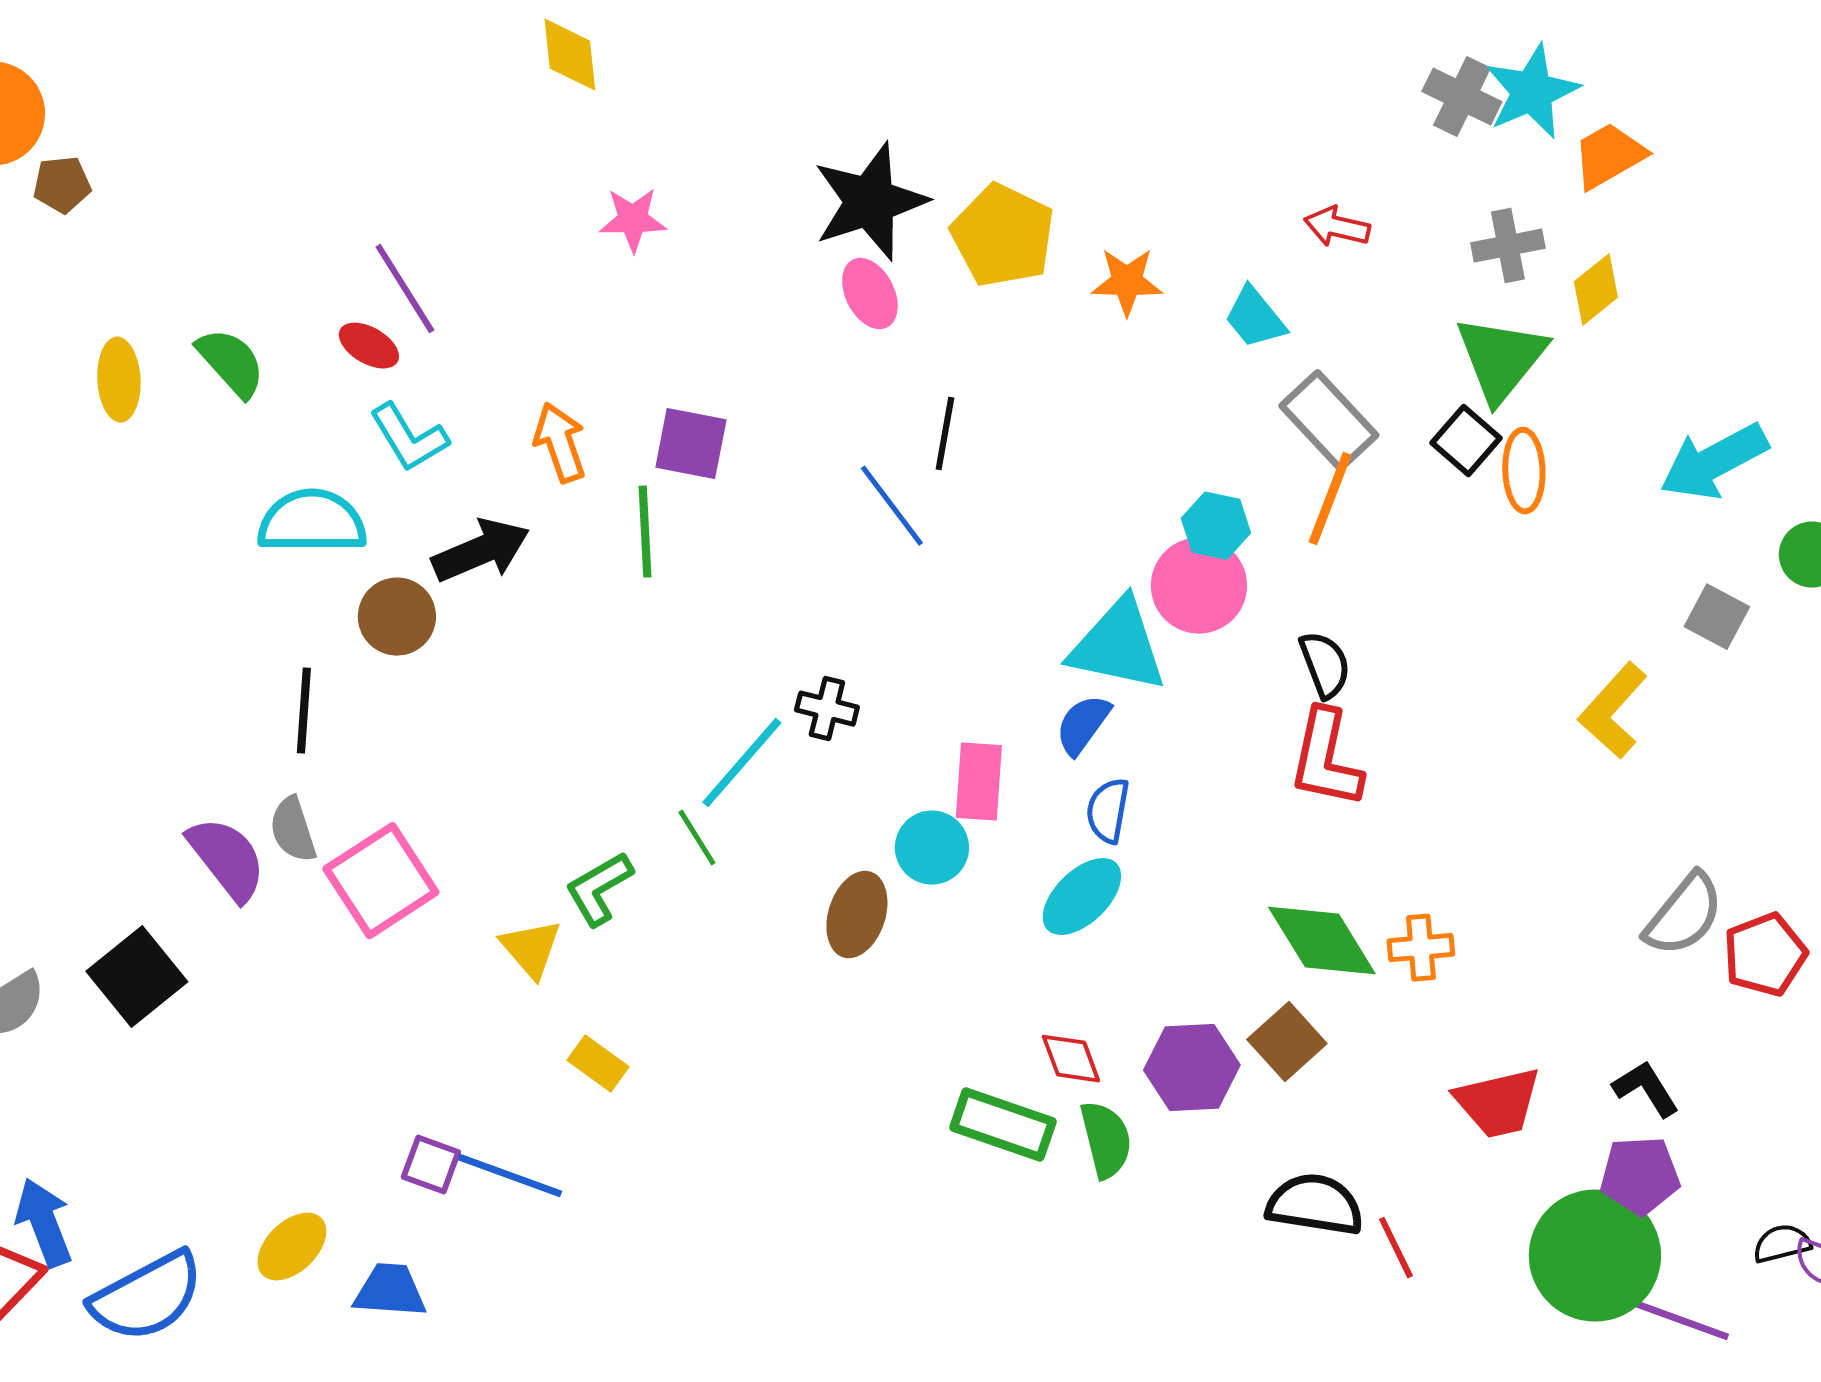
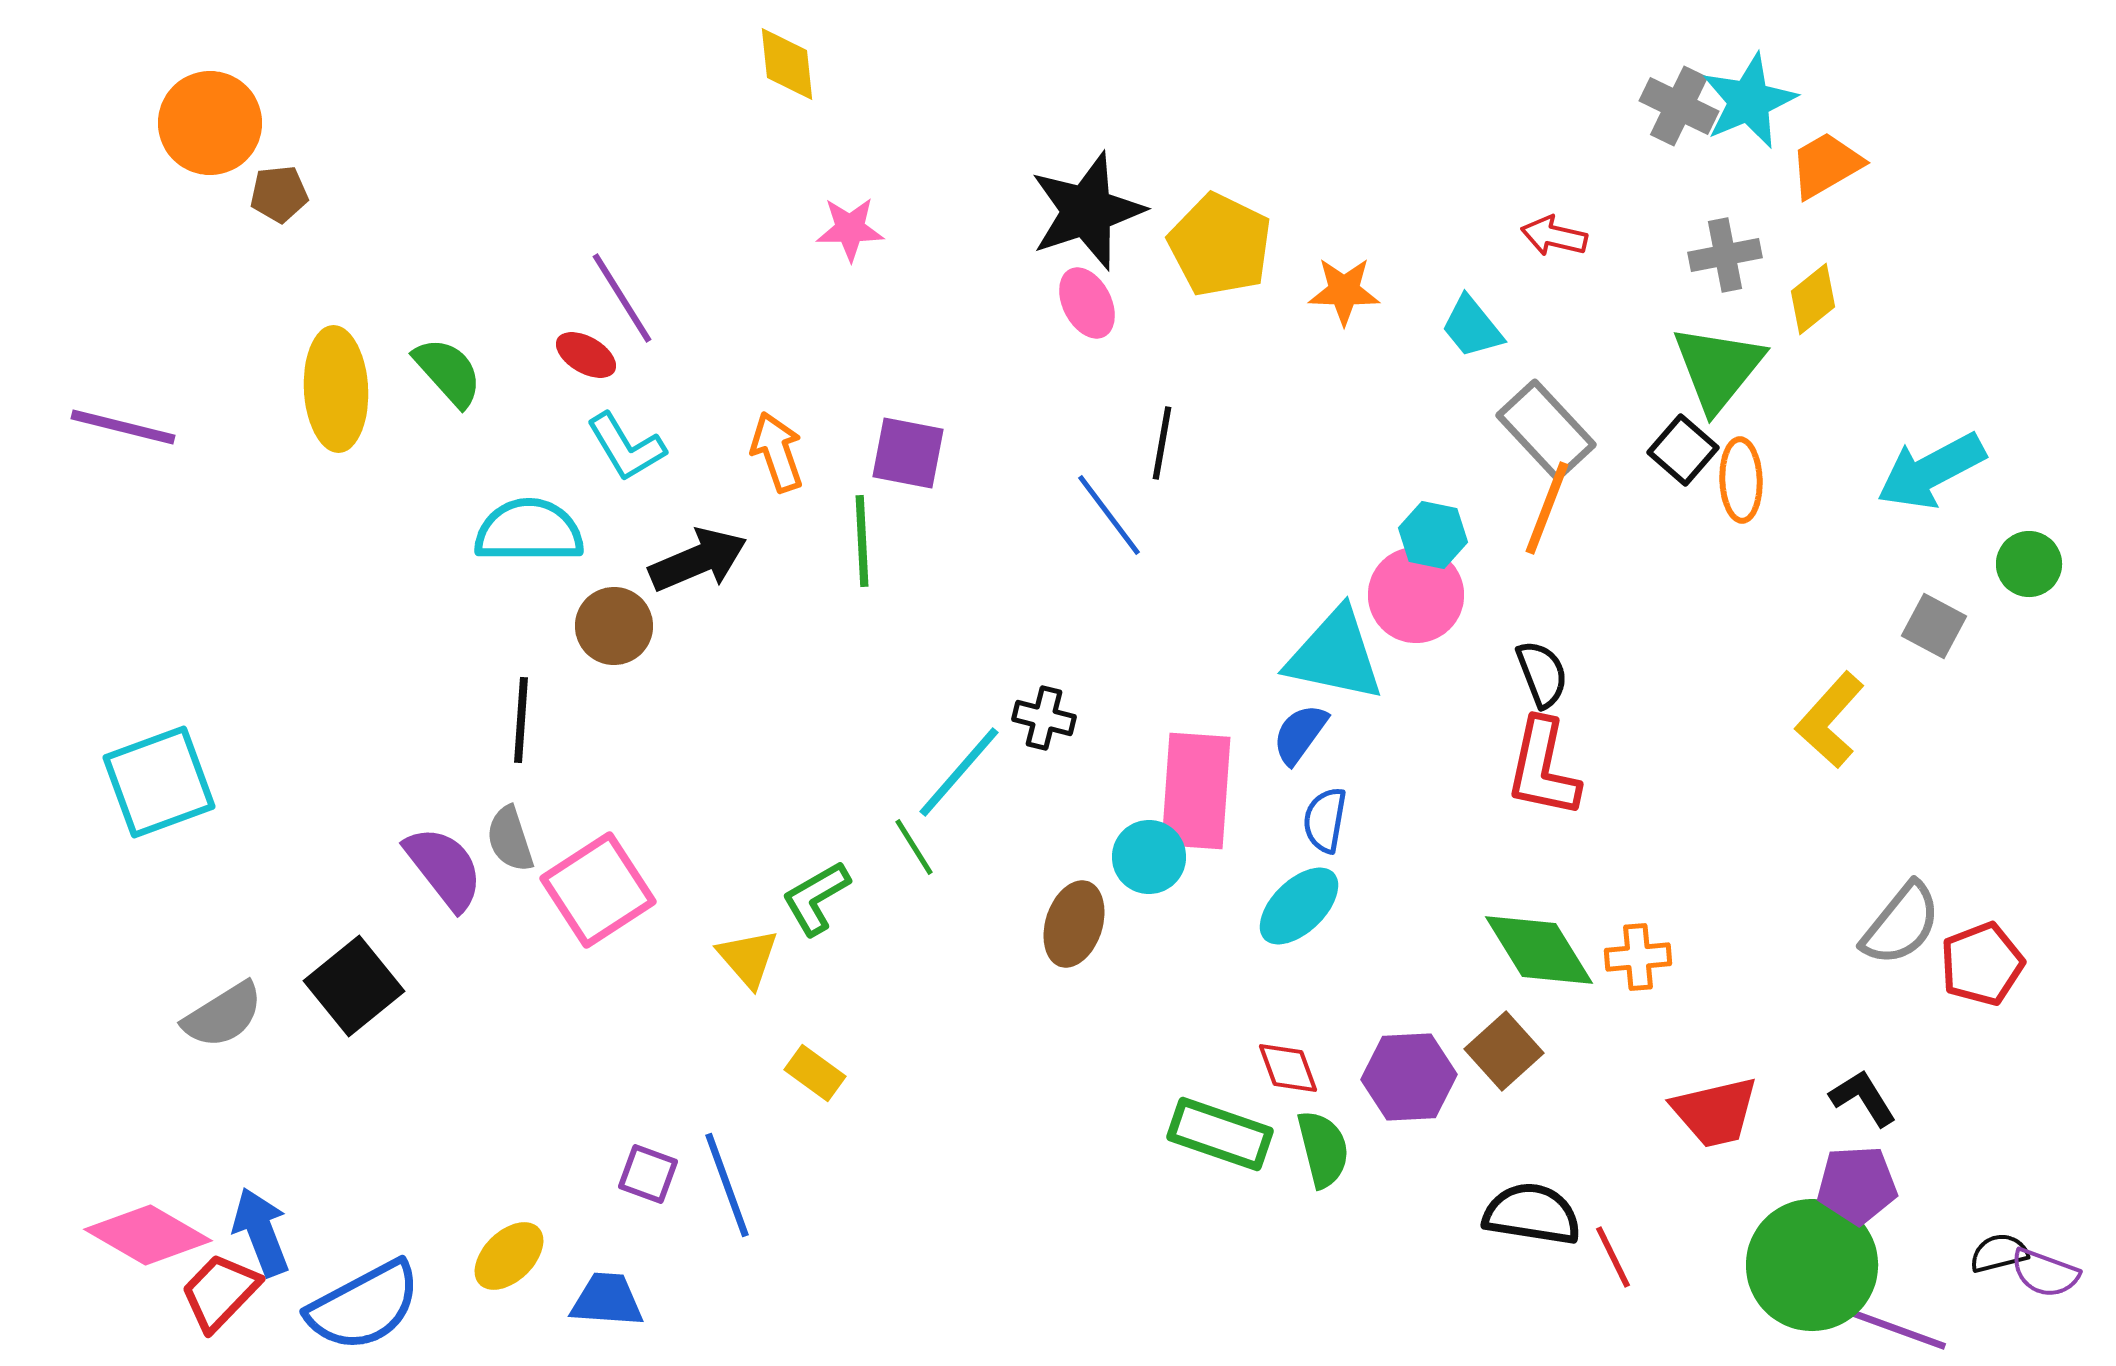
yellow ellipse: (119, 380) -> (336, 389), size x1.5
pink rectangle: (979, 782) -> (1196, 791), size x1.5
blue line: (510, 1176) -> (727, 1185), turned 50

